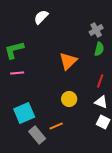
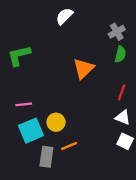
white semicircle: (41, 17) -> (64, 16), moved
pink line: (17, 73) -> (24, 104), moved
yellow circle: (69, 99) -> (56, 122), moved
gray rectangle: (37, 135) -> (46, 157), turned 48

